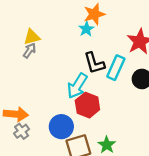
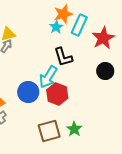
cyan rectangle: (116, 68) -> (79, 25), moved
blue circle: (61, 127) -> (28, 92), moved

